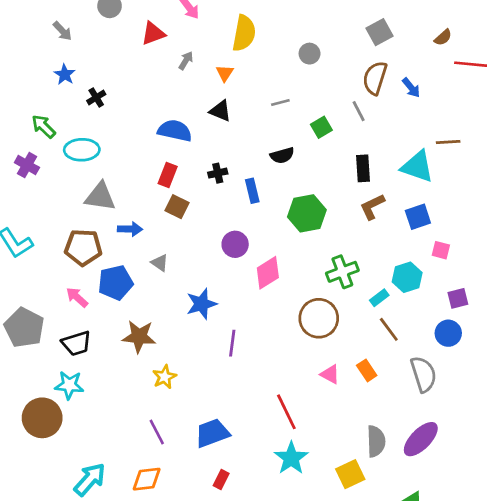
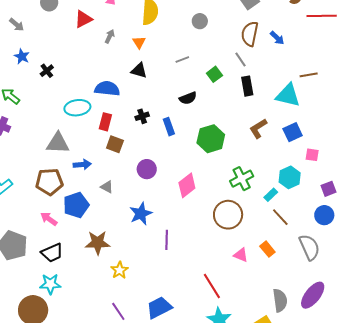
cyan ellipse: (82, 150) -> (77, 108), moved
black rectangle: (363, 168) -> (247, 86), moved
purple circle: (235, 244) -> (147, 169), moved

